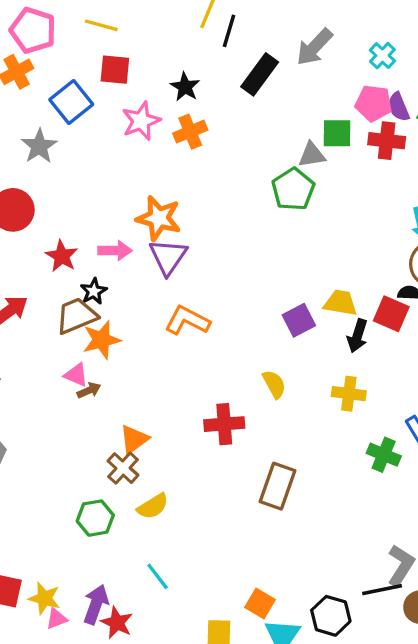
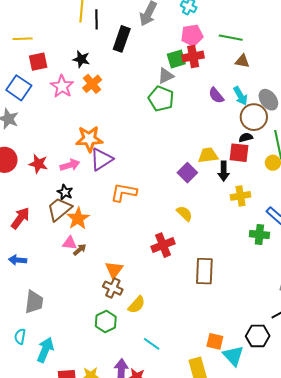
purple semicircle: (398, 107) -> (216, 95), moved
red cross: (387, 141) -> (193, 56), moved
red star: (62, 256) -> (38, 164), moved
purple triangle: (168, 257) -> (101, 159), turned 40
yellow cross: (349, 394) -> (240, 196), moved

